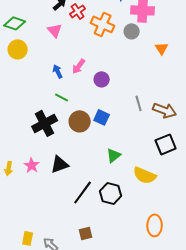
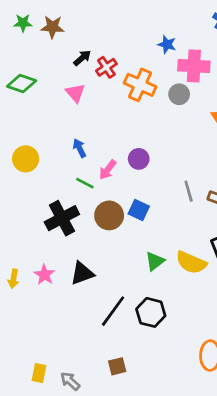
yellow circle: (18, 49) -> (26, 159), moved
pink arrow: (79, 66) -> (108, 170), moved
yellow semicircle: (145, 175) -> (191, 263), moved

